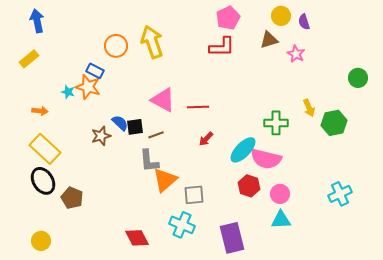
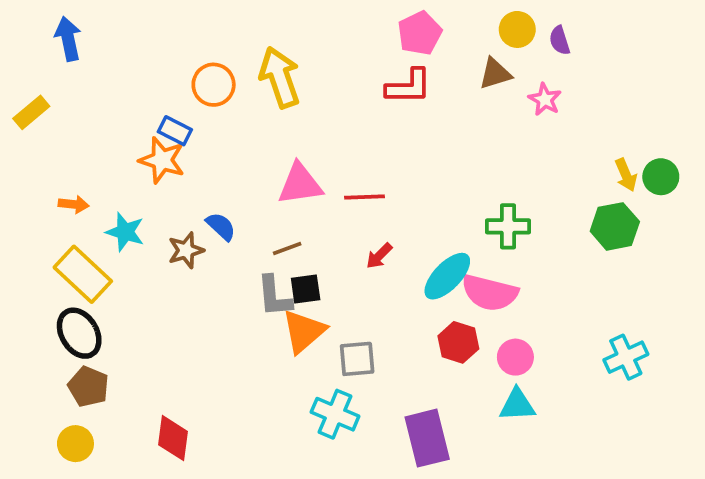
yellow rectangle: (29, 59) -> (31, 112), moved
green circle: (358, 78) -> (661, 177), moved
cyan star: (68, 92) -> (125, 232), moved, size x1.5
pink triangle: (163, 100) -> (300, 184), turned -36
yellow arrow: (309, 108) -> (626, 175), moved
black square: (135, 127) -> (306, 289), moved
brown pentagon: (72, 198) -> (88, 387), moved
red diamond: (137, 238) -> (173, 438), moved, turned 35

